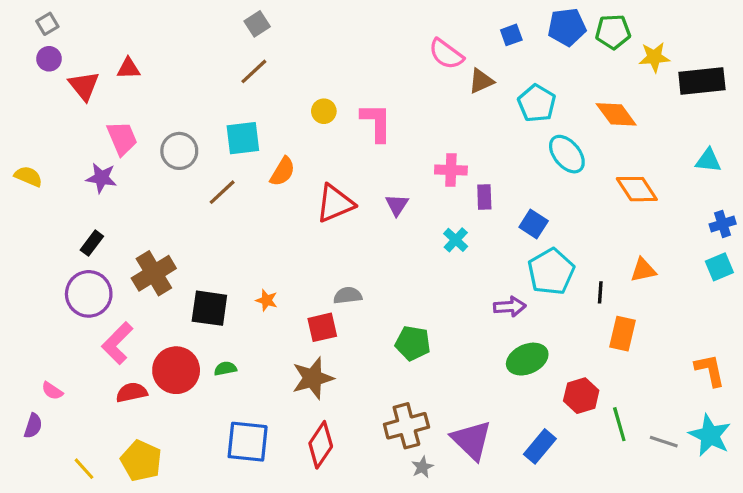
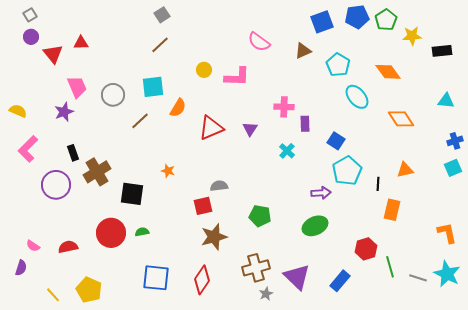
green pentagon: (613, 32) -> (386, 20), turned -30
blue square: (511, 35) -> (322, 22), size x1.6
pink semicircle: (446, 54) -> (259, 42), moved
black rectangle: (702, 81) -> (442, 51), size x0.7
pink L-shape: (376, 122) -> (237, 77), turned 92
purple star: (101, 178) -> (64, 112), turned -30
black rectangle: (92, 243) -> (73, 153), moved, turned -56
orange star: (267, 300) -> (168, 171), moved
pink L-shape: (117, 343) -> (28, 149), moved
green ellipse: (527, 359) -> (315, 226), moved
brown star: (313, 378) -> (214, 237), moved
red semicircle: (132, 392) -> (68, 247), moved

